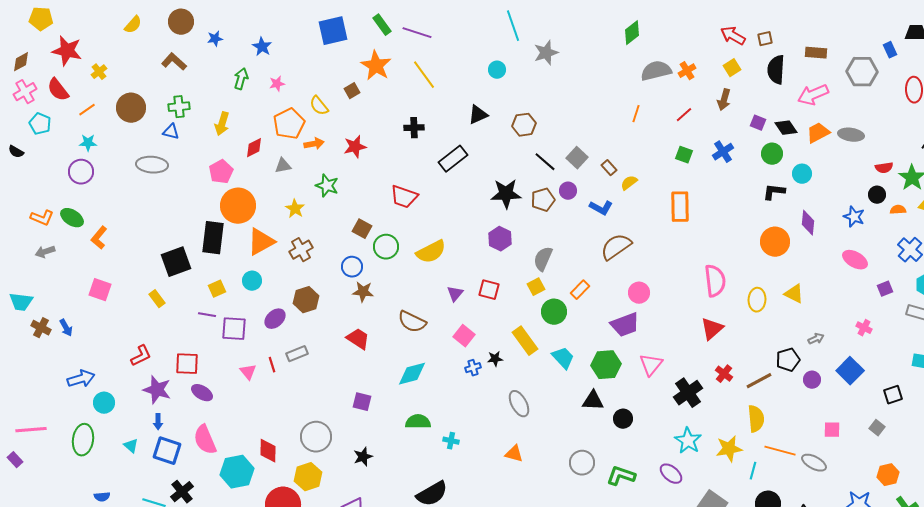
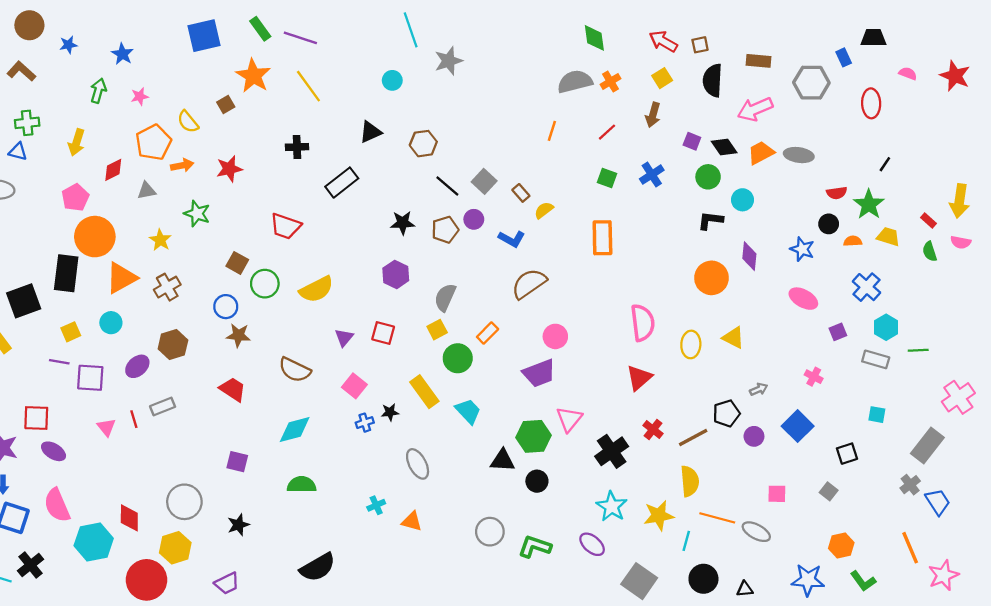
green diamond: (632, 33) -> (594, 38), moved, turned -60
black star: (506, 194) -> (403, 223), size x0.7
green hexagon: (606, 365) -> (534, 436), moved
cyan cross: (451, 441) -> (376, 505), moved, turned -35

